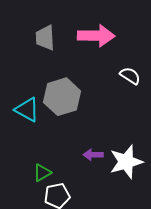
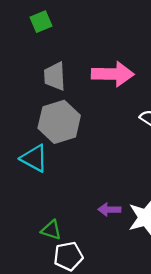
gray hexagon: (62, 97) -> (59, 122), moved
green triangle: (42, 173) -> (51, 230), turned 48

